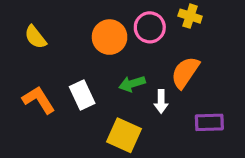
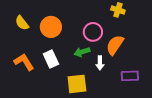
pink circle: (150, 27) -> (93, 32), moved
orange circle: (110, 37) -> (51, 27), moved
yellow square: (124, 135) -> (77, 84), turned -30

